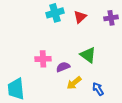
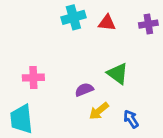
red triangle: (80, 17) -> (107, 23), turned 48
pink cross: (43, 59) -> (33, 78), moved

